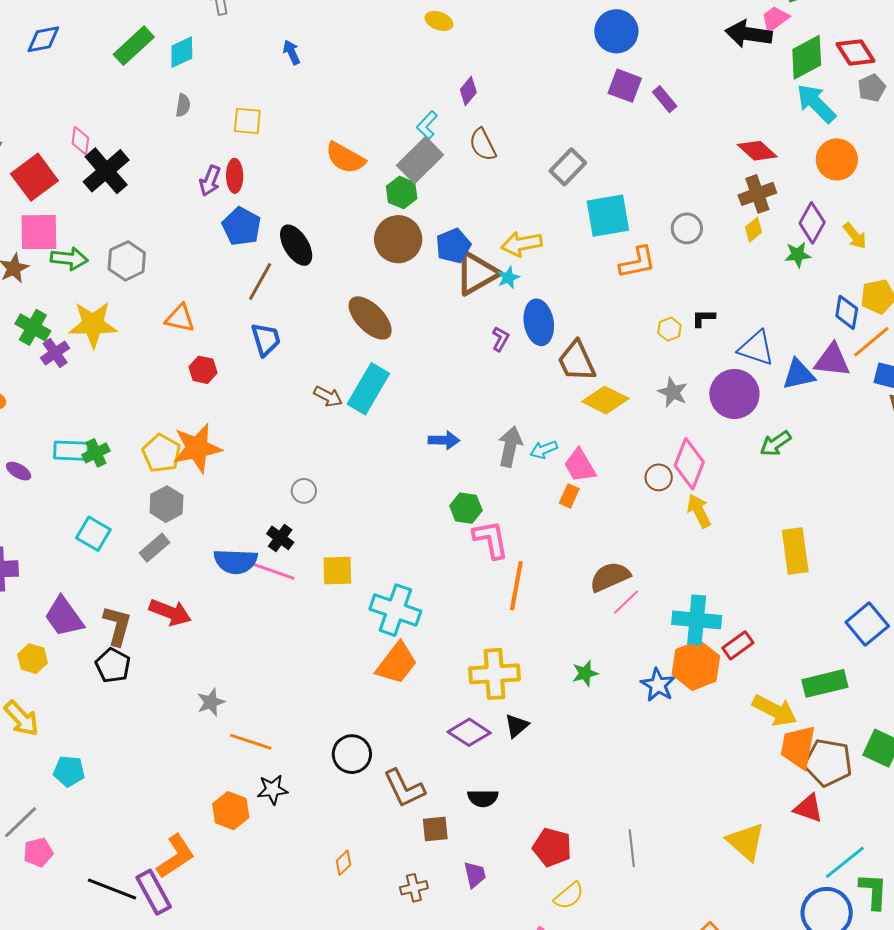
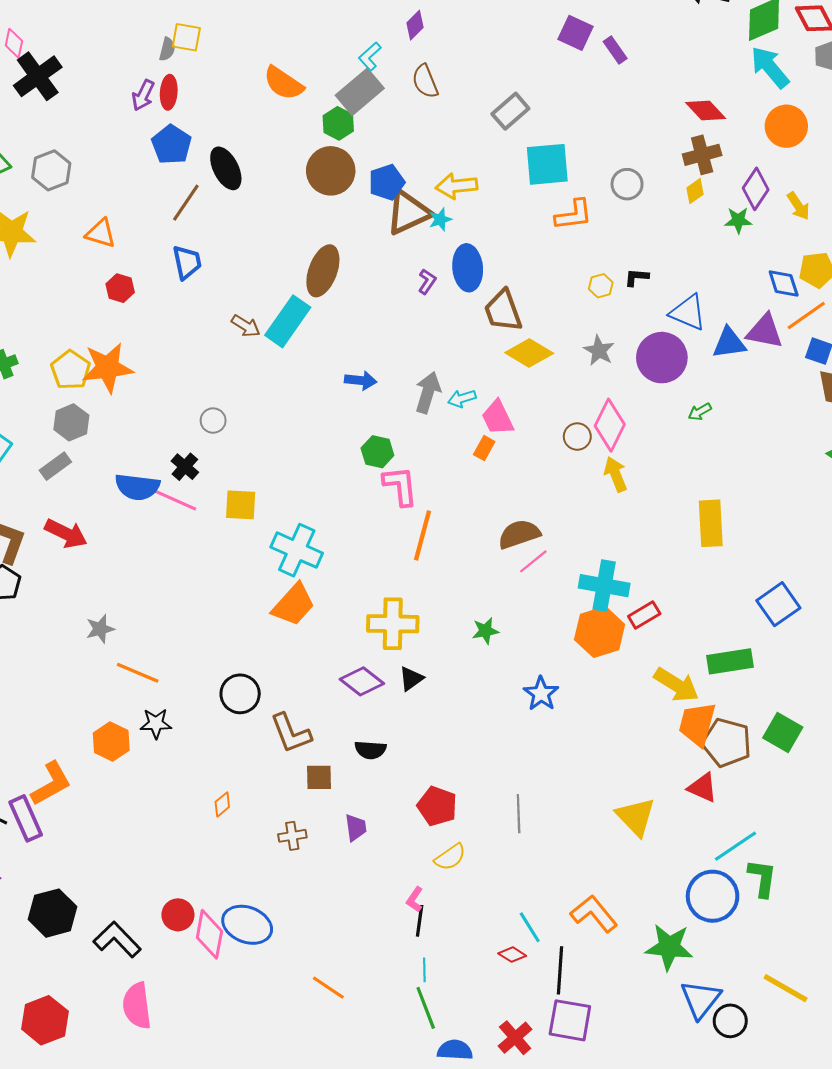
gray semicircle: (183, 105) -> (167, 49), moved
blue diamond: (847, 312) -> (784, 283), turned -32
brown ellipse: (370, 318) -> (323, 271), moved, turned 60
green arrow: (776, 444) -> (700, 412), size x0.7
blue star: (658, 685) -> (541, 694), moved

